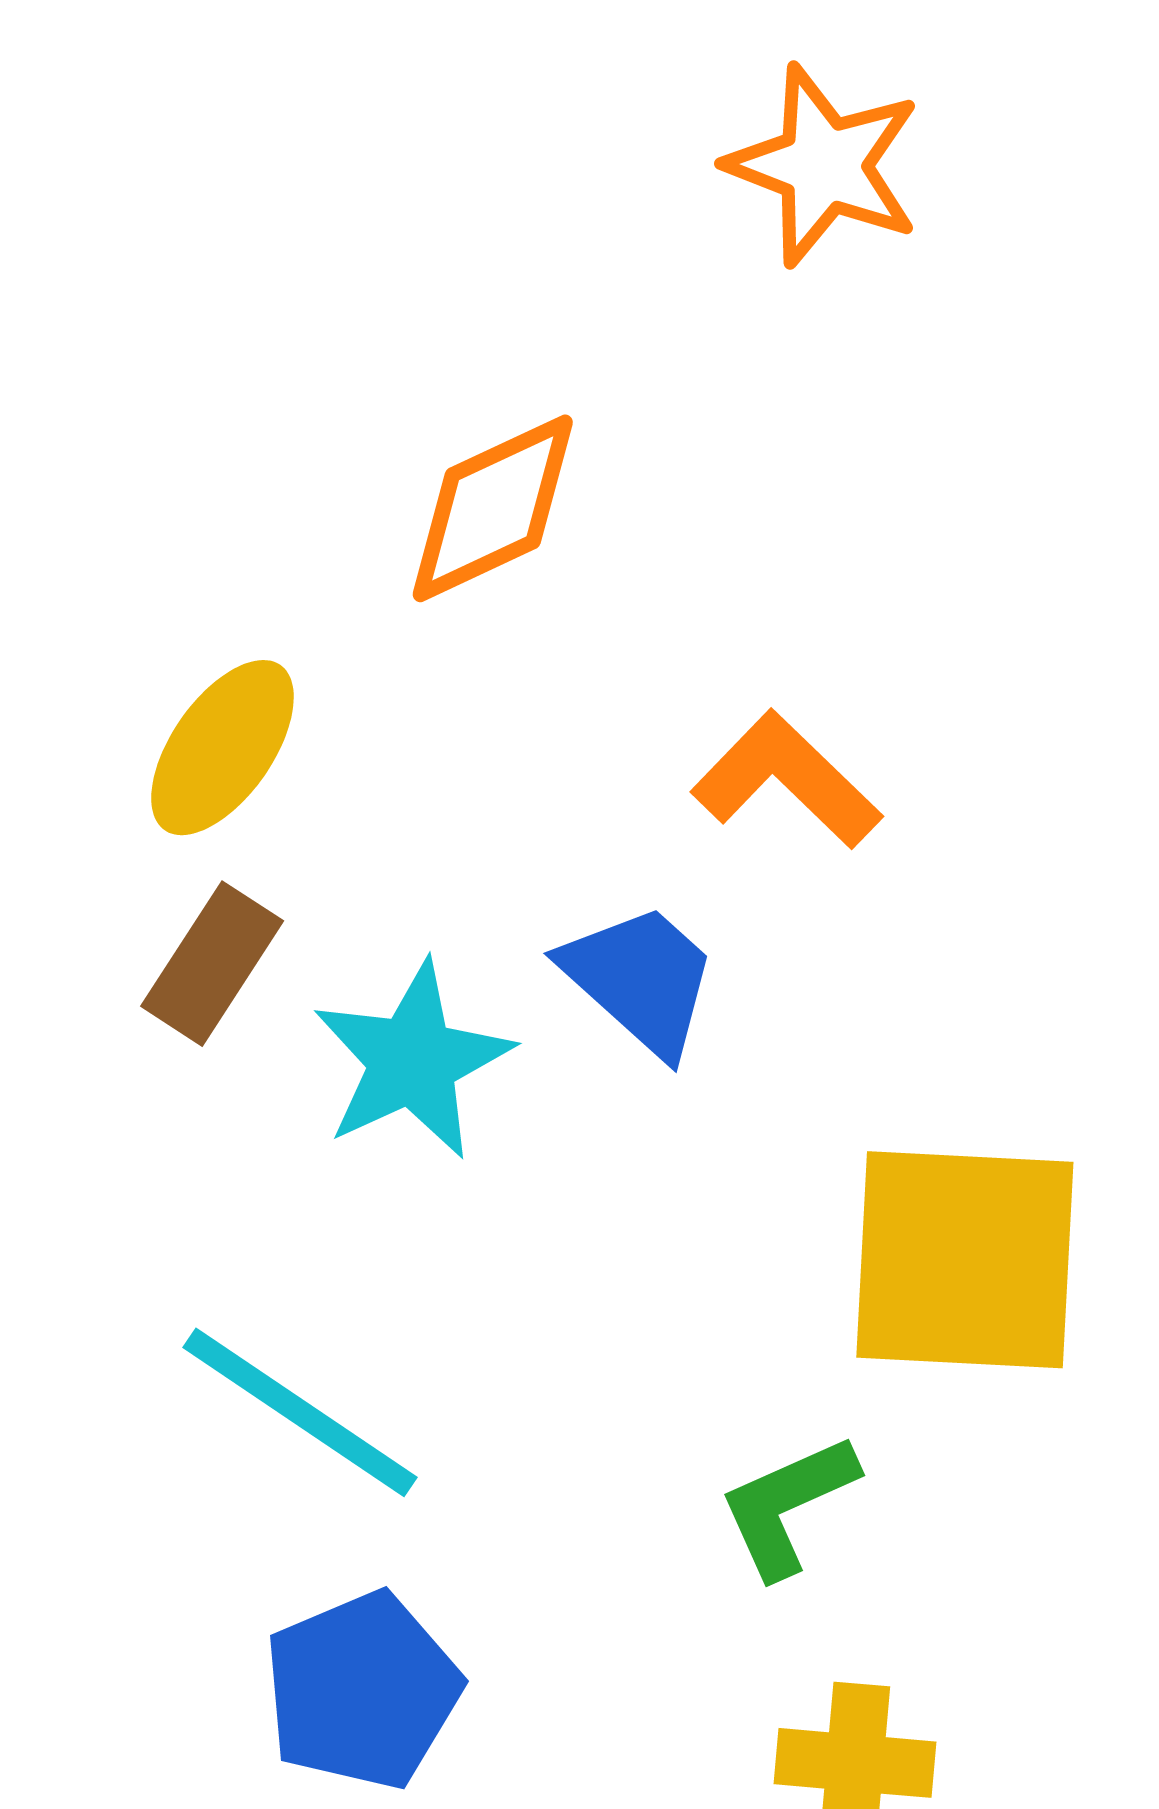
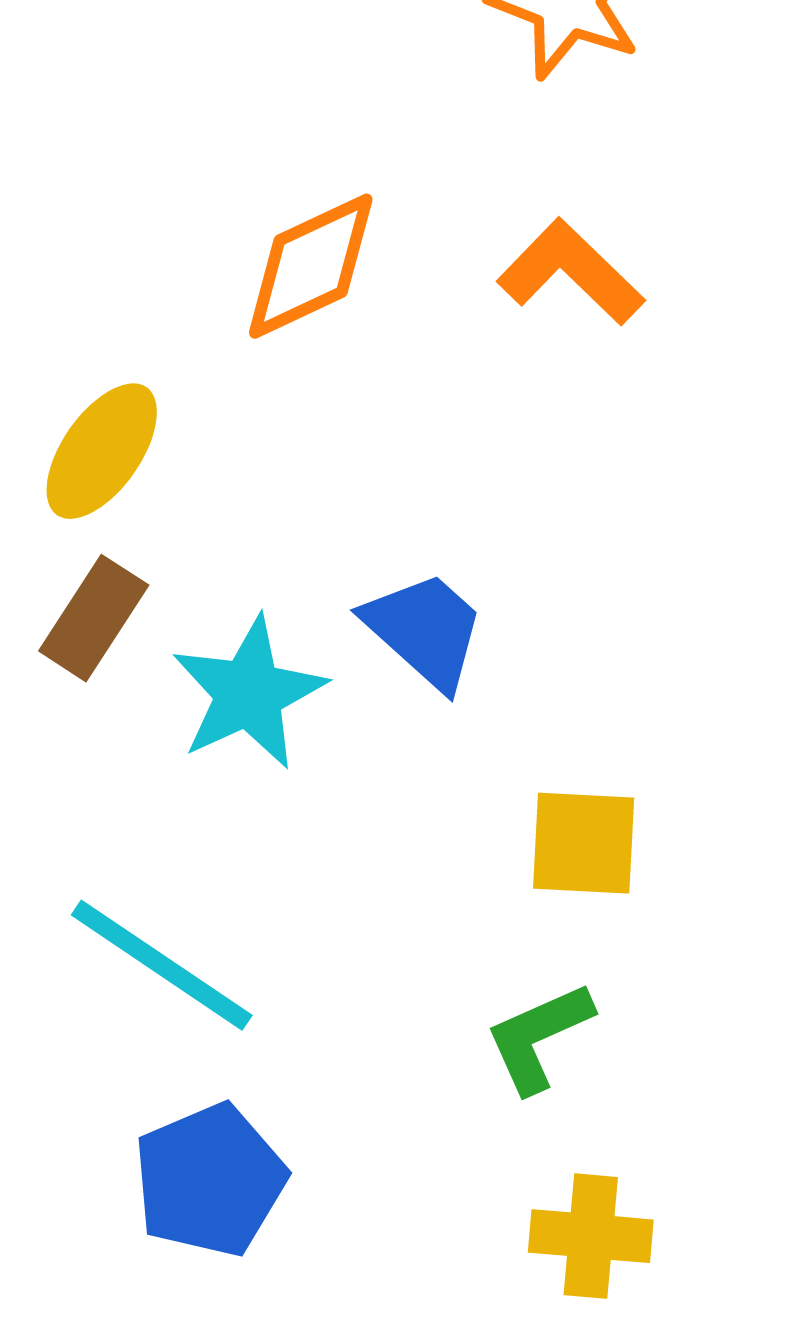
orange L-shape: (786, 780) -> (571, 272), moved
yellow square: (965, 1260) -> (584, 843), moved, size x0.6

